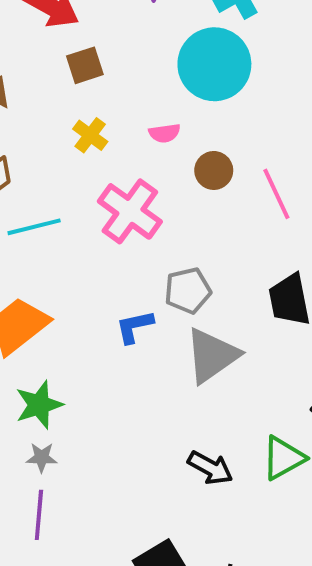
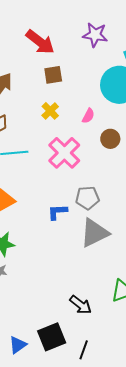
pink semicircle: (165, 133) -> (88, 116), turned -63
black arrow: (210, 468) -> (81, 305), moved

